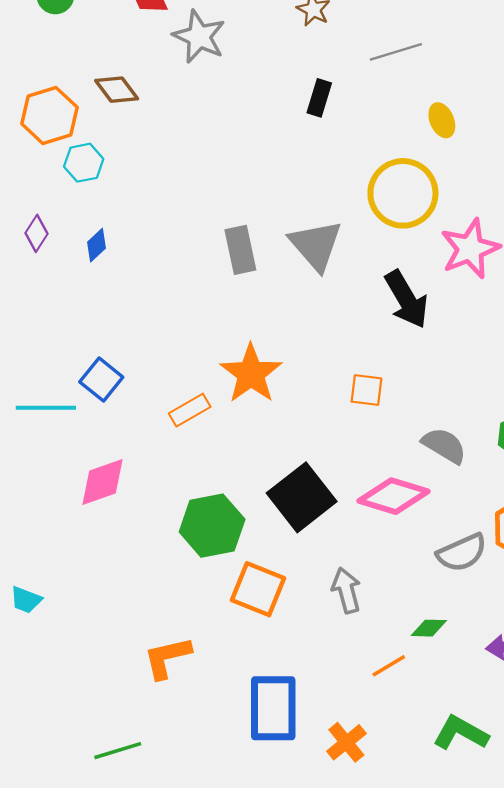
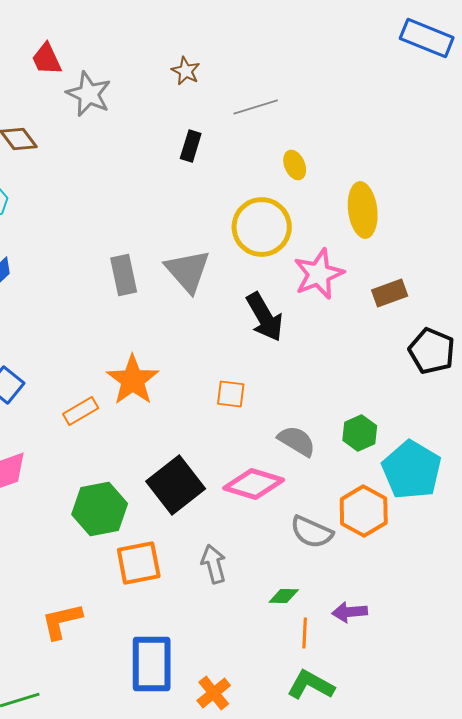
gray semicircle: (462, 553) -> (312, 532), turned 48
orange square: (258, 589) -> (139, 563), turned -33
orange line: (389, 666) -> (305, 633), moved, turned -56

